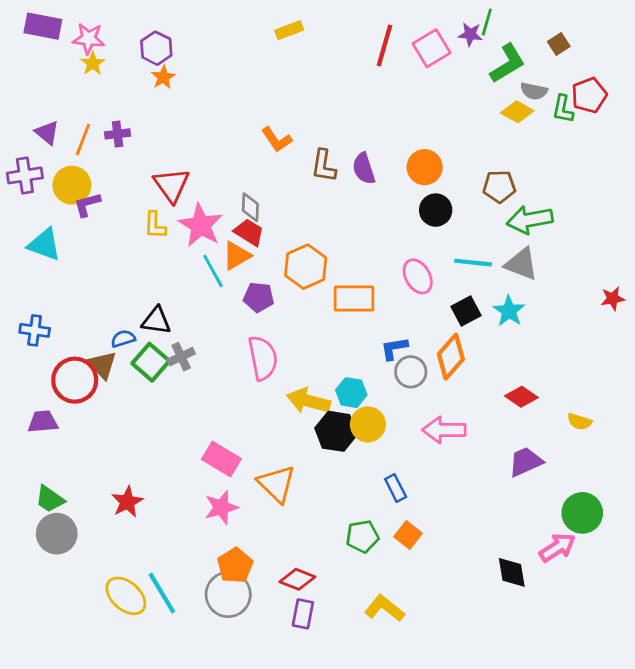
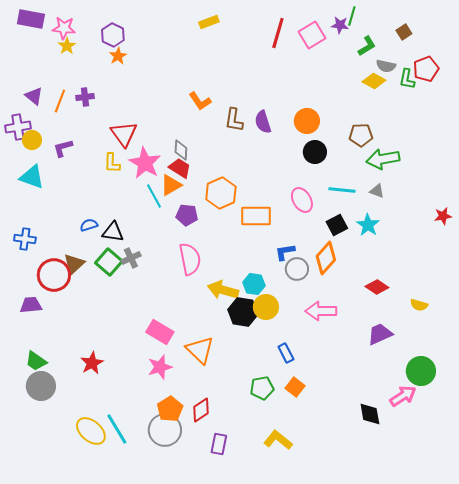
green L-shape: (508, 63) -> (367, 46), size x0.7
yellow circle: (72, 185) -> (32, 140), moved, size x0.7
gray triangle: (521, 264) -> (377, 191), size x0.6
blue semicircle: (123, 339) -> (89, 225), moved
brown triangle: (102, 365) -> (74, 264), turned 30
red diamond: (297, 579) -> (201, 410), moved, turned -55

